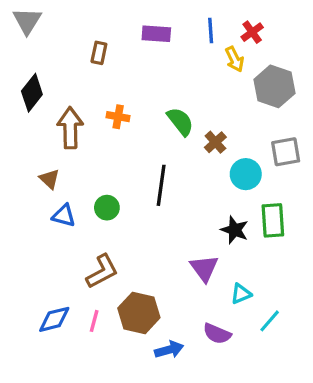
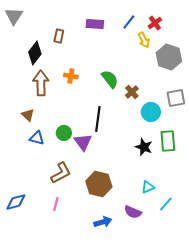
blue line: (211, 31) -> (129, 22), turned 42
black diamond: (32, 93) -> (35, 53), moved
purple triangle: (204, 268) -> (83, 142), moved
brown hexagon: (139, 313) -> (99, 184), moved
blue diamond: (54, 319) -> (16, 202), moved

